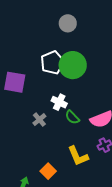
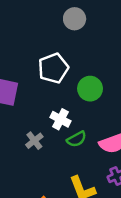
green circle: (73, 65) -> (90, 89), moved, size x0.7
green semicircle: (72, 117) -> (77, 139), turned -77

